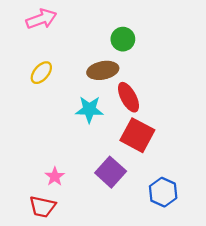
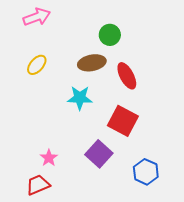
red ellipse: (128, 97) -> (127, 76), moved
red trapezoid: (42, 207) -> (38, 185), turned 145

